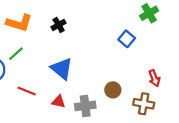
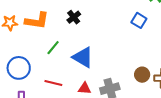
green line: (16, 54) -> (53, 48), moved
brown circle: (113, 90) -> (142, 75), moved

